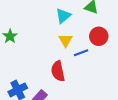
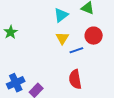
red semicircle: (58, 71) -> (75, 79), moved

